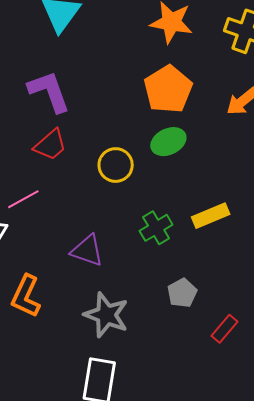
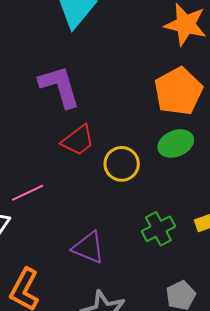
red trapezoid: (50, 145) -> (78, 140), moved

